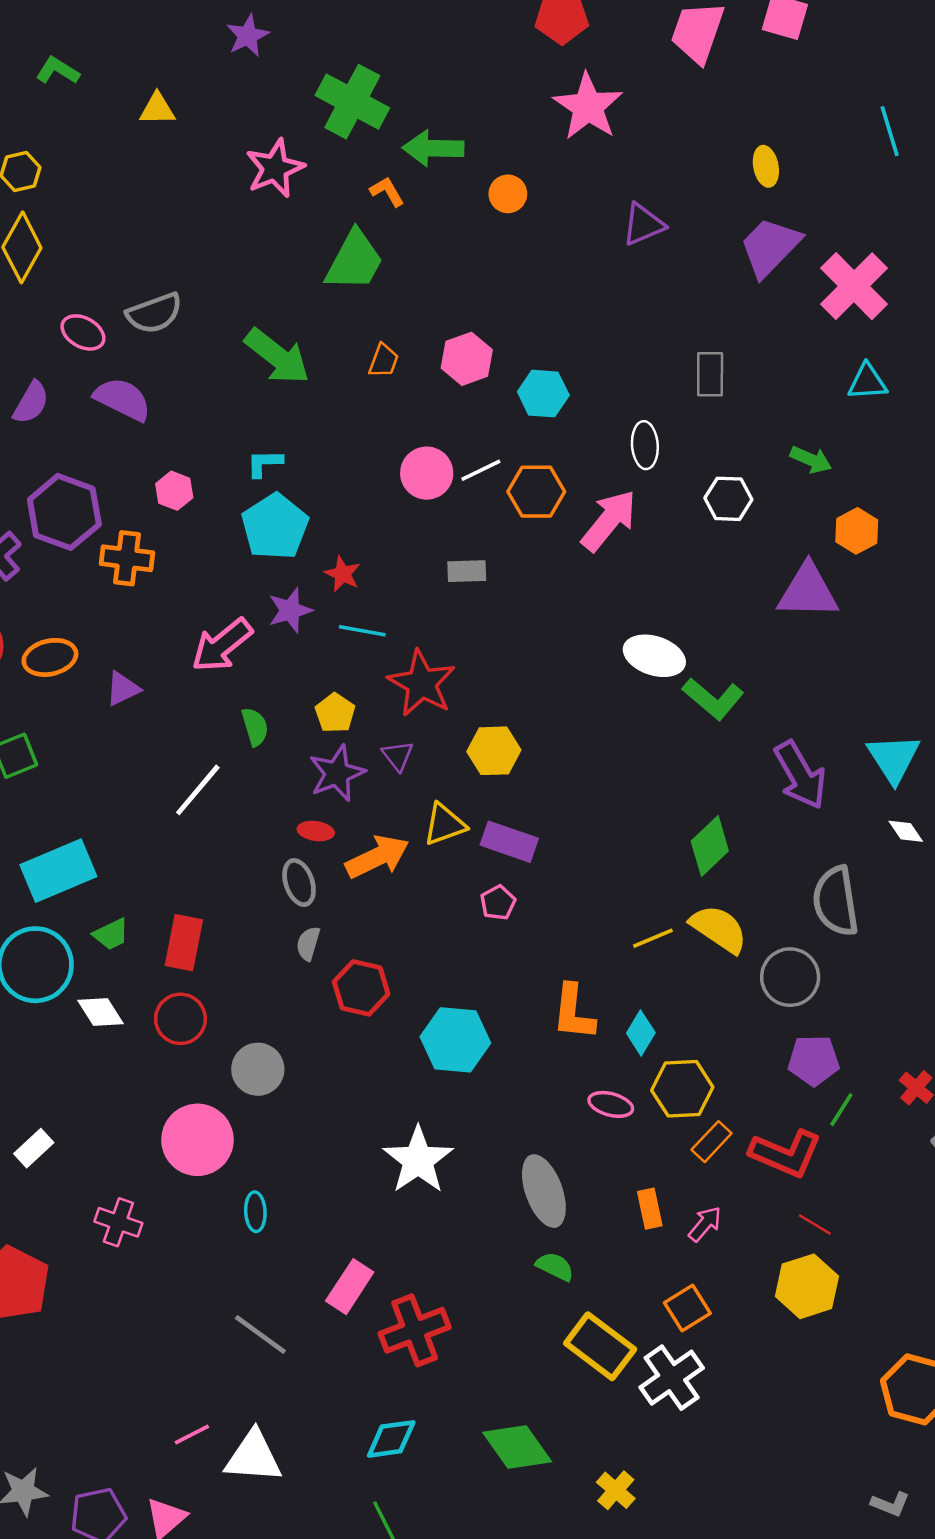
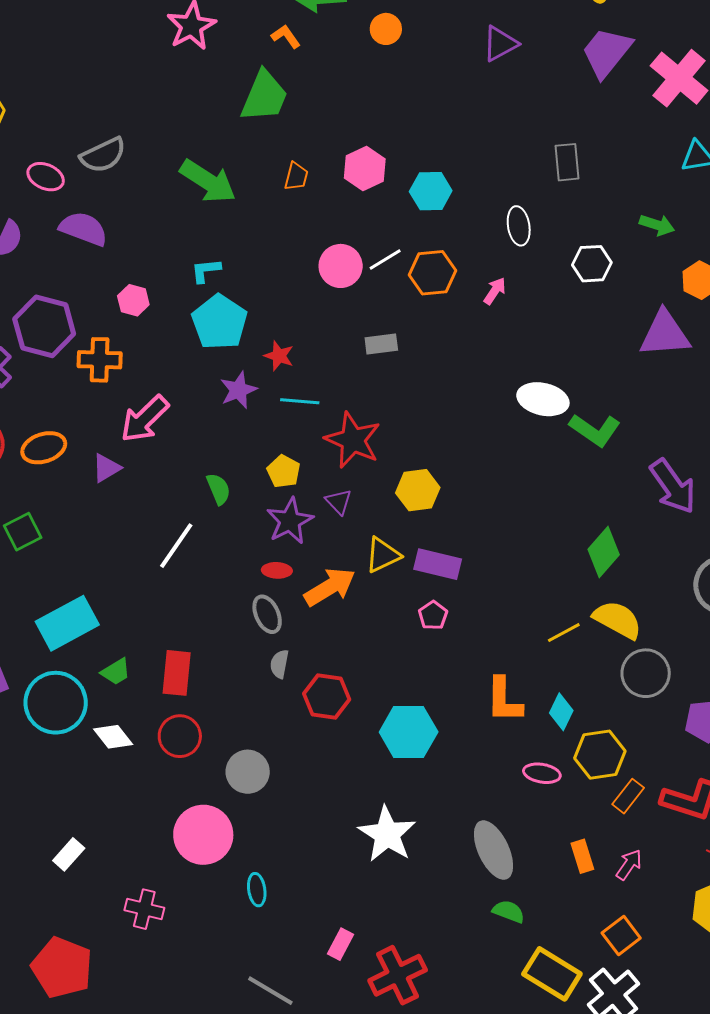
pink arrow: (609, 521) -> (495, 291), size x0.5
pink arrow: (222, 645) -> (145, 419), moved
gray circle: (790, 977) -> (646, 673), moved
pink rectangle: (350, 1287) -> (340, 944), size x0.7

